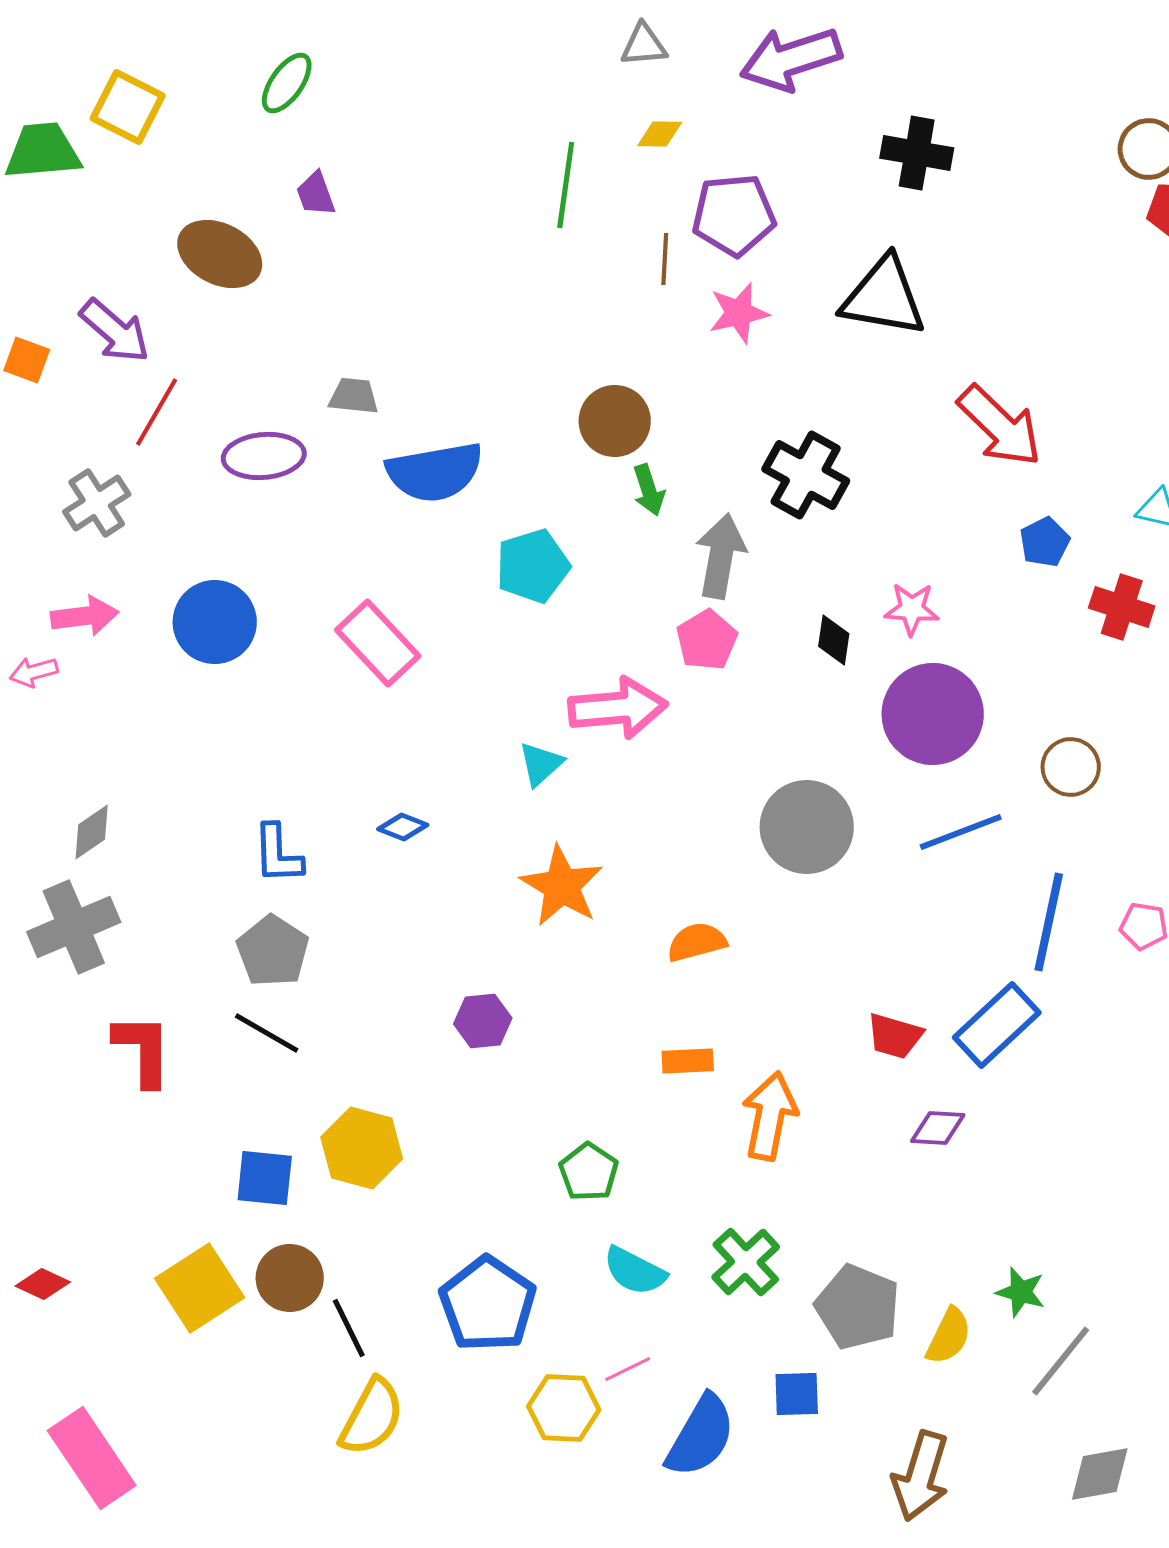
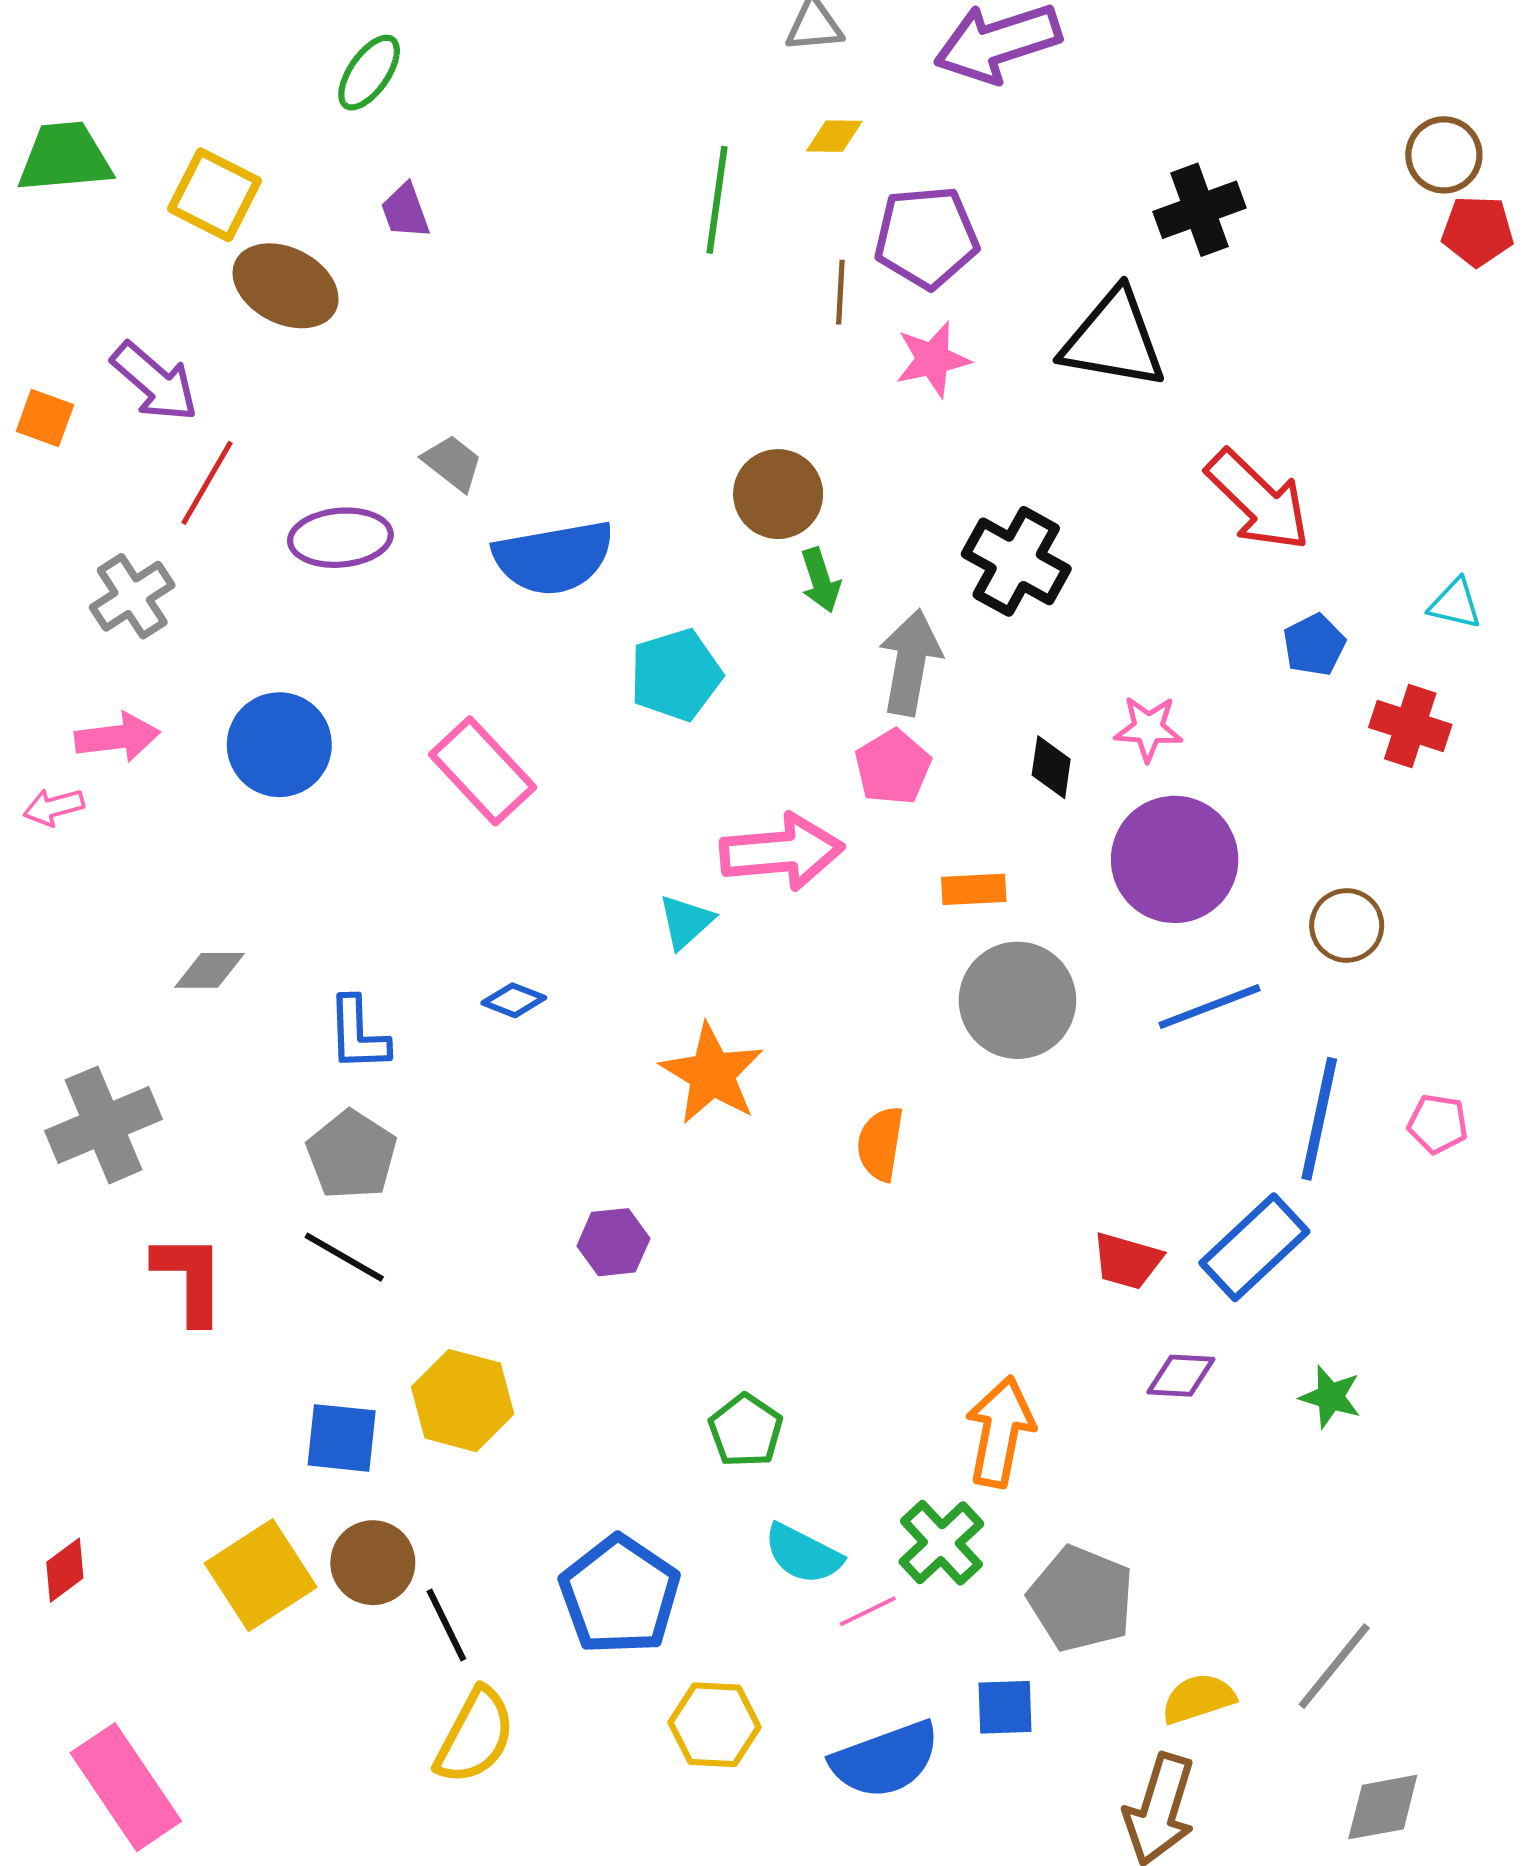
yellow square: (128, 107) -> (214, 195), moved
black cross: (917, 153) -> (1200, 210), moved, turned -30
gray trapezoid: (354, 396) -> (453, 463), turned 32
gray diamond: (92, 832) -> (209, 970), moved, turned 34
orange semicircle: (697, 942) -> (880, 1144), turned -66
orange rectangle: (688, 1061) -> (974, 889), moved
orange arrow: (770, 1116) -> (1000, 1432), moved
red diamond: (43, 1284) -> (65, 1570), turned -62
green star: (1021, 1292) -> (1330, 1397), moved
yellow semicircle: (949, 1336) -> (1198, 1699), moved, turned -134
pink line: (628, 1369) -> (868, 1611), moved
blue semicircle: (701, 1436) -> (885, 1760), turned 40

